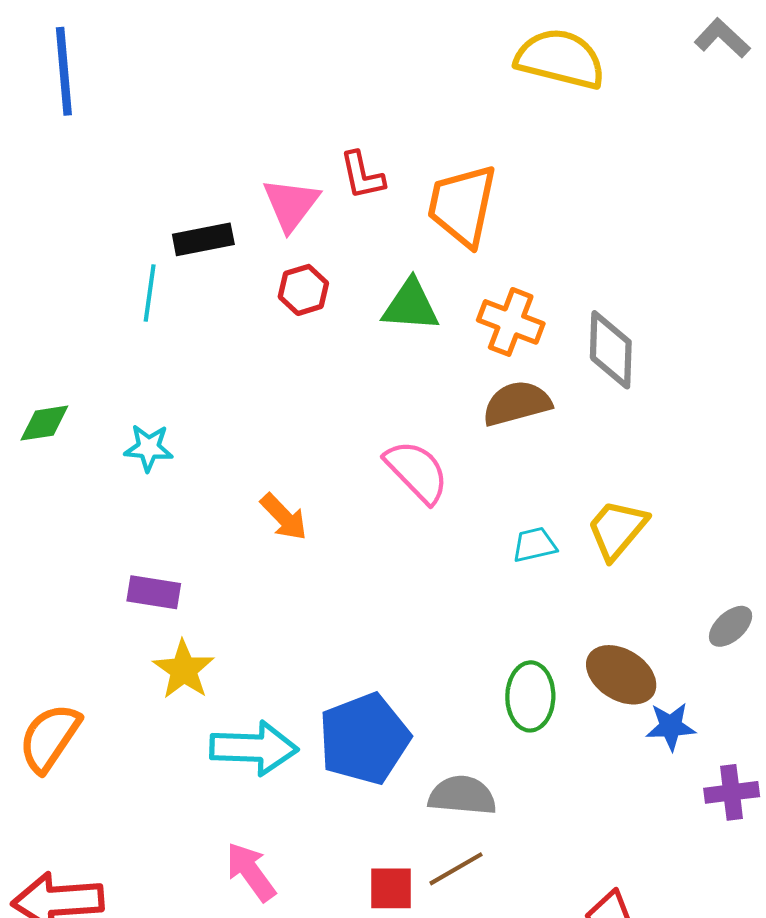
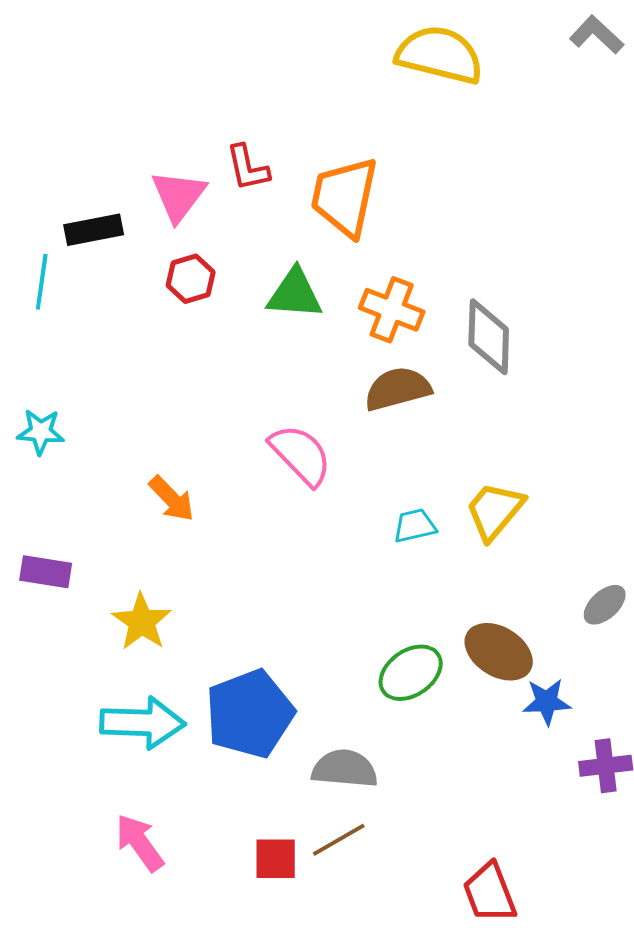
yellow star: (184, 670) -> (142, 622), moved
green ellipse: (530, 696) -> (411, 673), turned 54

